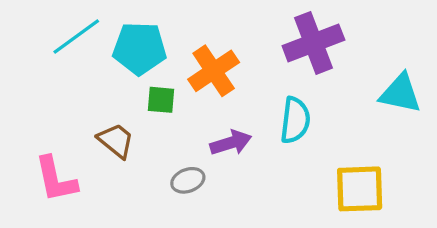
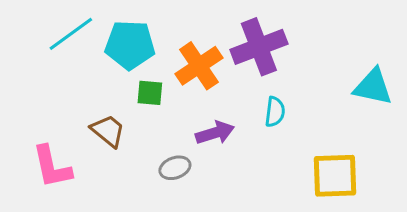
purple cross: (313, 43) -> (259, 47), moved
cyan semicircle: (295, 120) -> (275, 112), size x0.7

